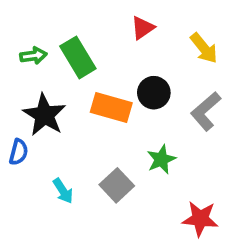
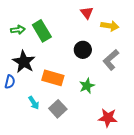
red triangle: (143, 28) -> (87, 13), moved, turned -32
yellow arrow: (204, 48) -> (110, 26), turned -42
orange rectangle: (111, 108) -> (53, 78), moved
gray square: (117, 185) -> (58, 109), moved

